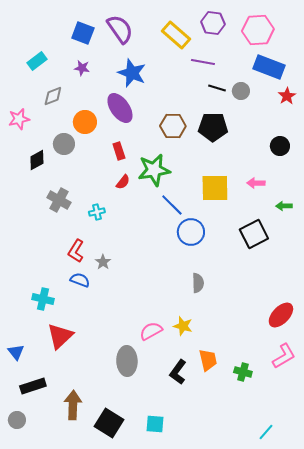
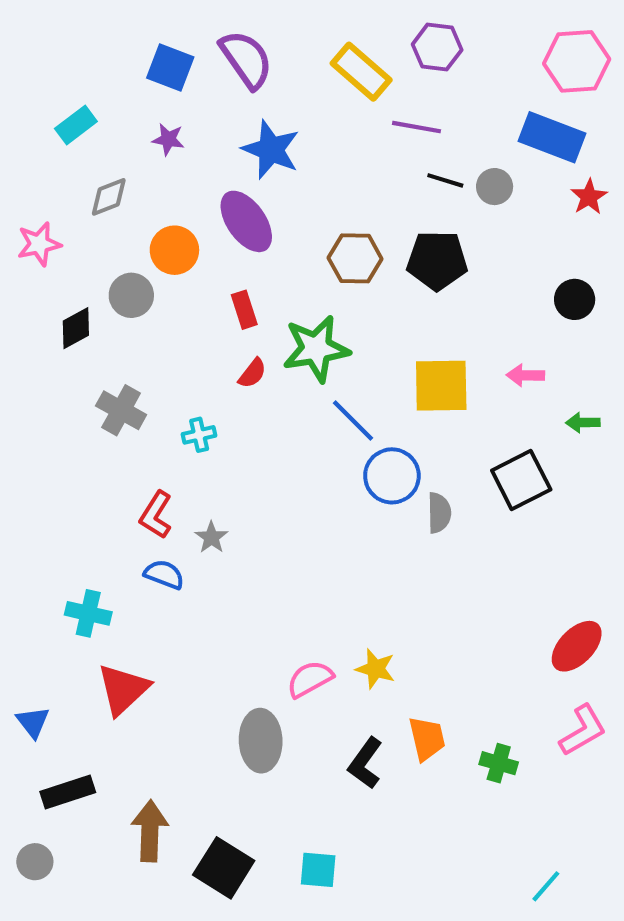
pink hexagon: (258, 30) -> (577, 61), moved
gray semicircle: (198, 283) -> (439, 513), moved

